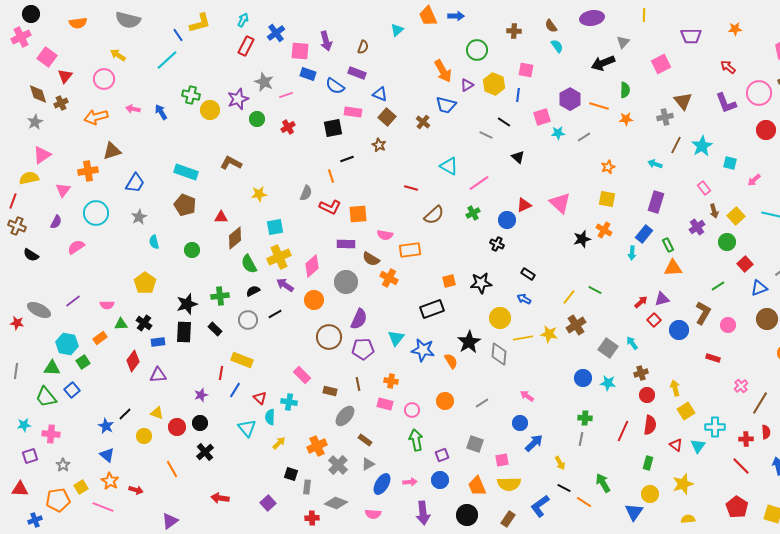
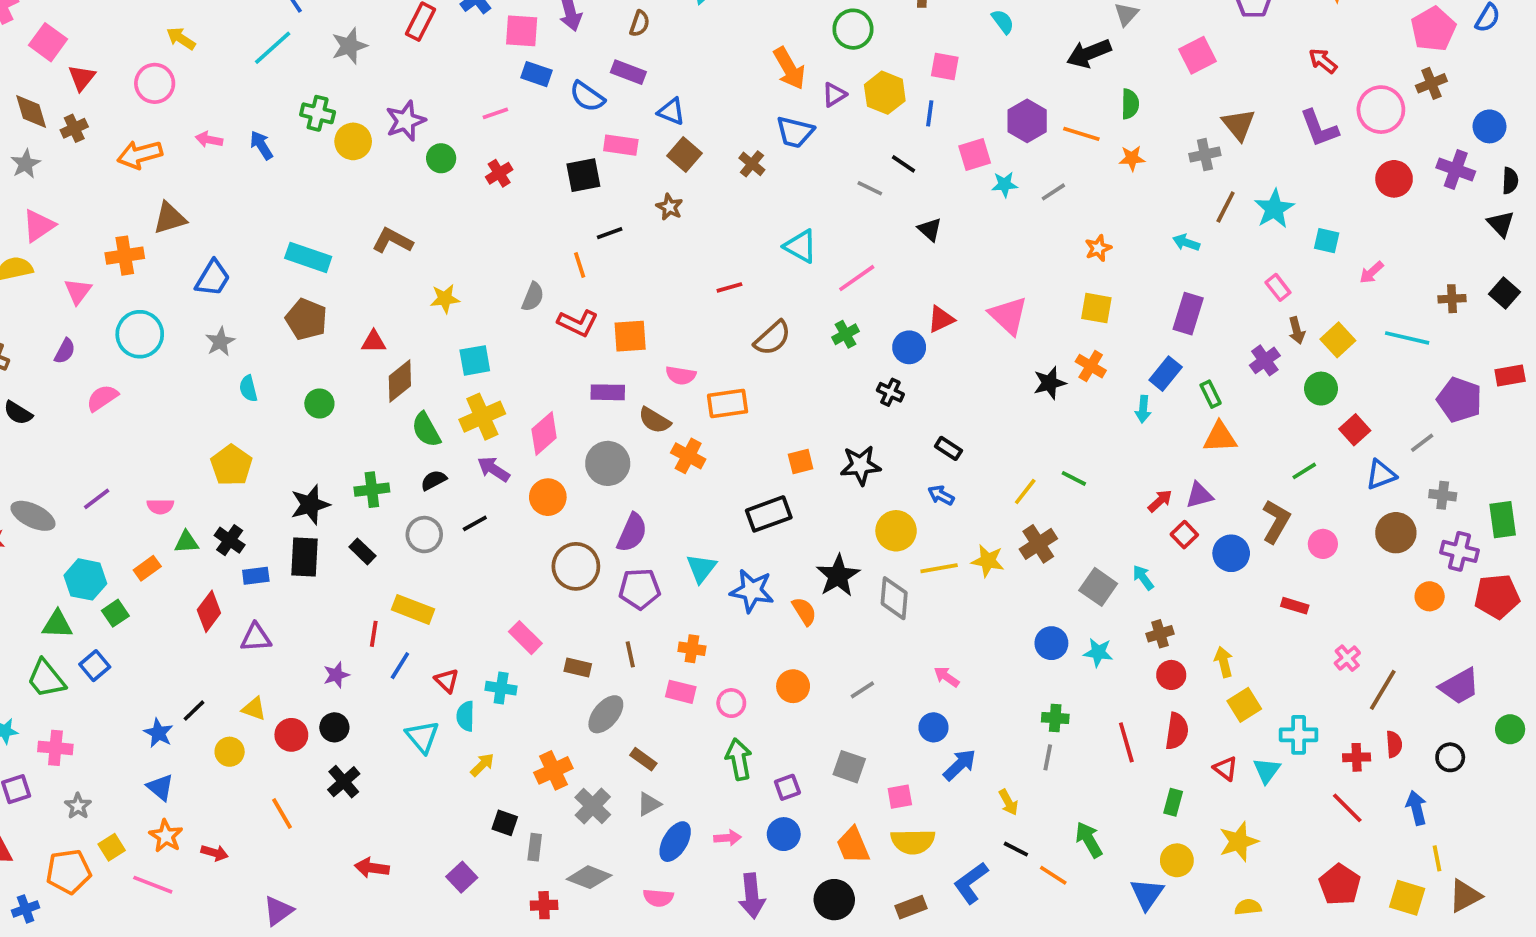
gray star: (264, 82) -> (349, 46), moved, turned 30
red line: (411, 188) -> (729, 287), turned -32
red line: (623, 431) -> (1126, 742), turned -40
brown rectangle: (508, 519) -> (911, 907), turned 35

